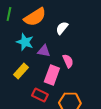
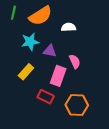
white semicircle: (62, 28) -> (68, 27), turned 48
cyan star: (25, 42) -> (30, 42), turned -30

